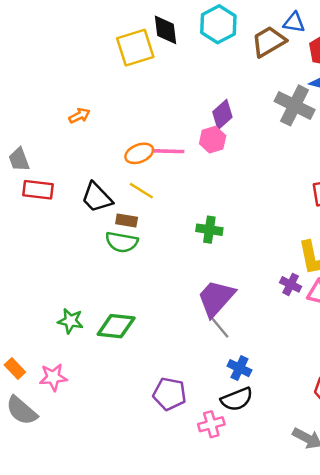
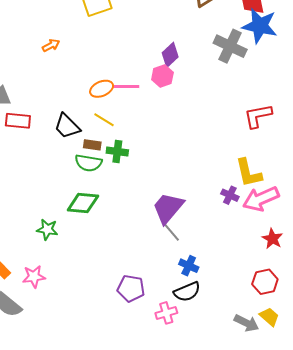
orange arrow: (79, 116) -> (51, 45), moved
green cross: (209, 230) -> (117, 152), moved
green diamond: (116, 326) -> (83, 203), moved

